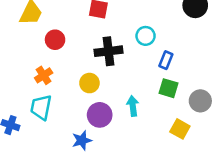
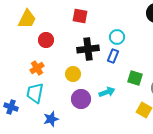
blue rectangle: (166, 60) -> (113, 56), moved
cyan arrow: (133, 106) -> (107, 92), turned 77
blue star: (82, 140) -> (51, 119), moved

